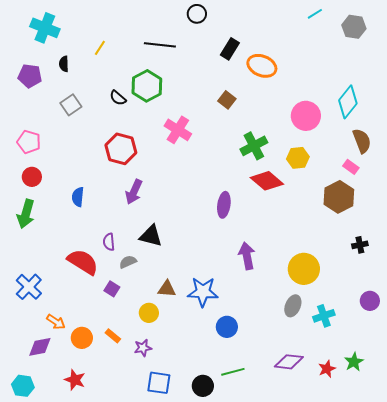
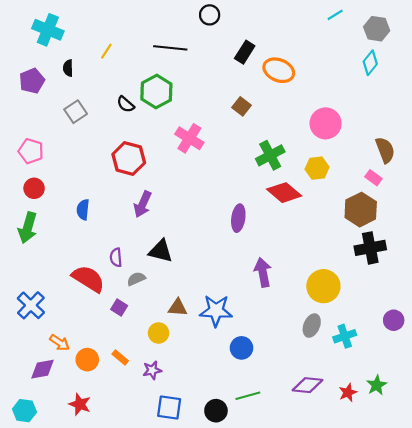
purple pentagon: (30, 76) -> (32, 81), turned -30
cyan diamond: (348, 102) -> (370, 63), moved, size x0.7
black cross: (360, 245) -> (370, 248), moved, size x1.8

